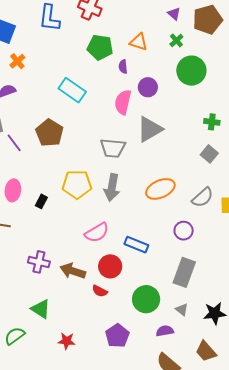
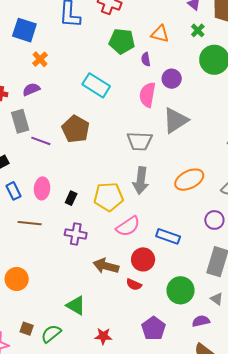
purple line: (14, 143) -> (41, 141), turned -30
yellow pentagon: (77, 184) -> (109, 197), moved
purple cross: (39, 262) -> (76, 234), moved

